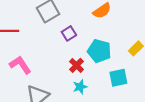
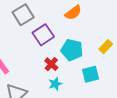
purple square: (69, 33) -> (43, 35), size x1.5

